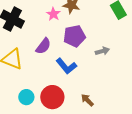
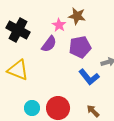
purple semicircle: (43, 46) -> (49, 44), moved
blue L-shape: (66, 66) -> (89, 77), moved

